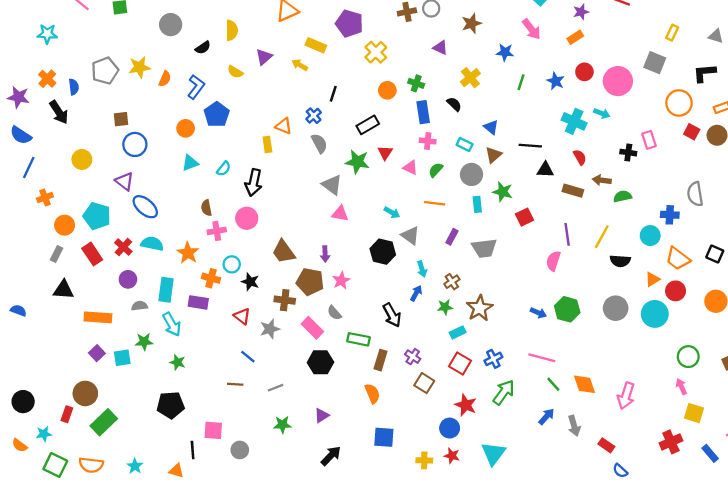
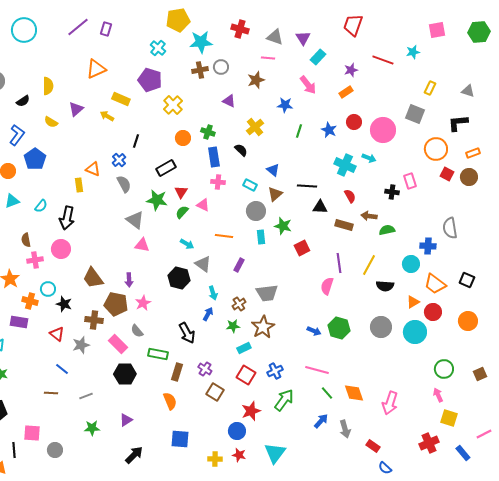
green semicircle: (436, 170) -> (182, 212), moved
gray trapezoid: (484, 248) -> (267, 293), moved
red star: (466, 405) -> (251, 411), turned 30

